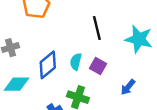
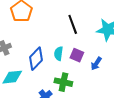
blue arrow: (128, 87) -> (96, 64), moved

